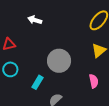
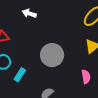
cyan rectangle: (37, 82) -> (20, 75), moved

